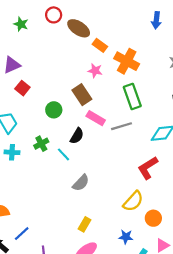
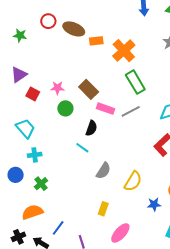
orange rectangle: (100, 45) -> (96, 41), turned -32
orange cross: (127, 61) -> (124, 51), turned 30
pink star: (95, 71) -> (57, 88), moved
green cross: (41, 144) -> (41, 184), moved
yellow semicircle: (133, 201) -> (133, 181), moved
yellow rectangle: (85, 224) -> (103, 209), moved
blue star: (126, 237) -> (154, 204), moved

